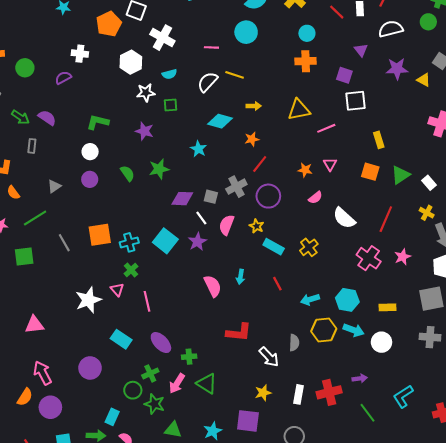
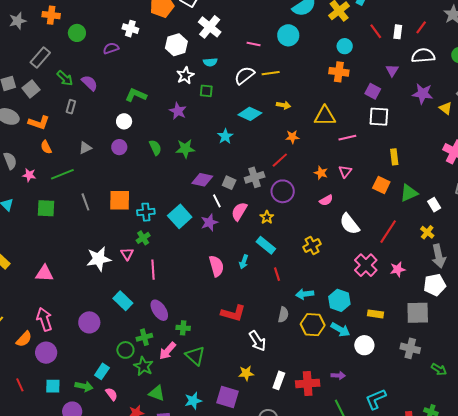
yellow line: (235, 75) -> (271, 73), turned -36
white star: (146, 93) -> (185, 75), turned -30
orange star: (252, 139) -> (292, 137), moved
cyan rectangle: (274, 247) -> (266, 245), moved
gray semicircle: (294, 343) -> (283, 315), moved

